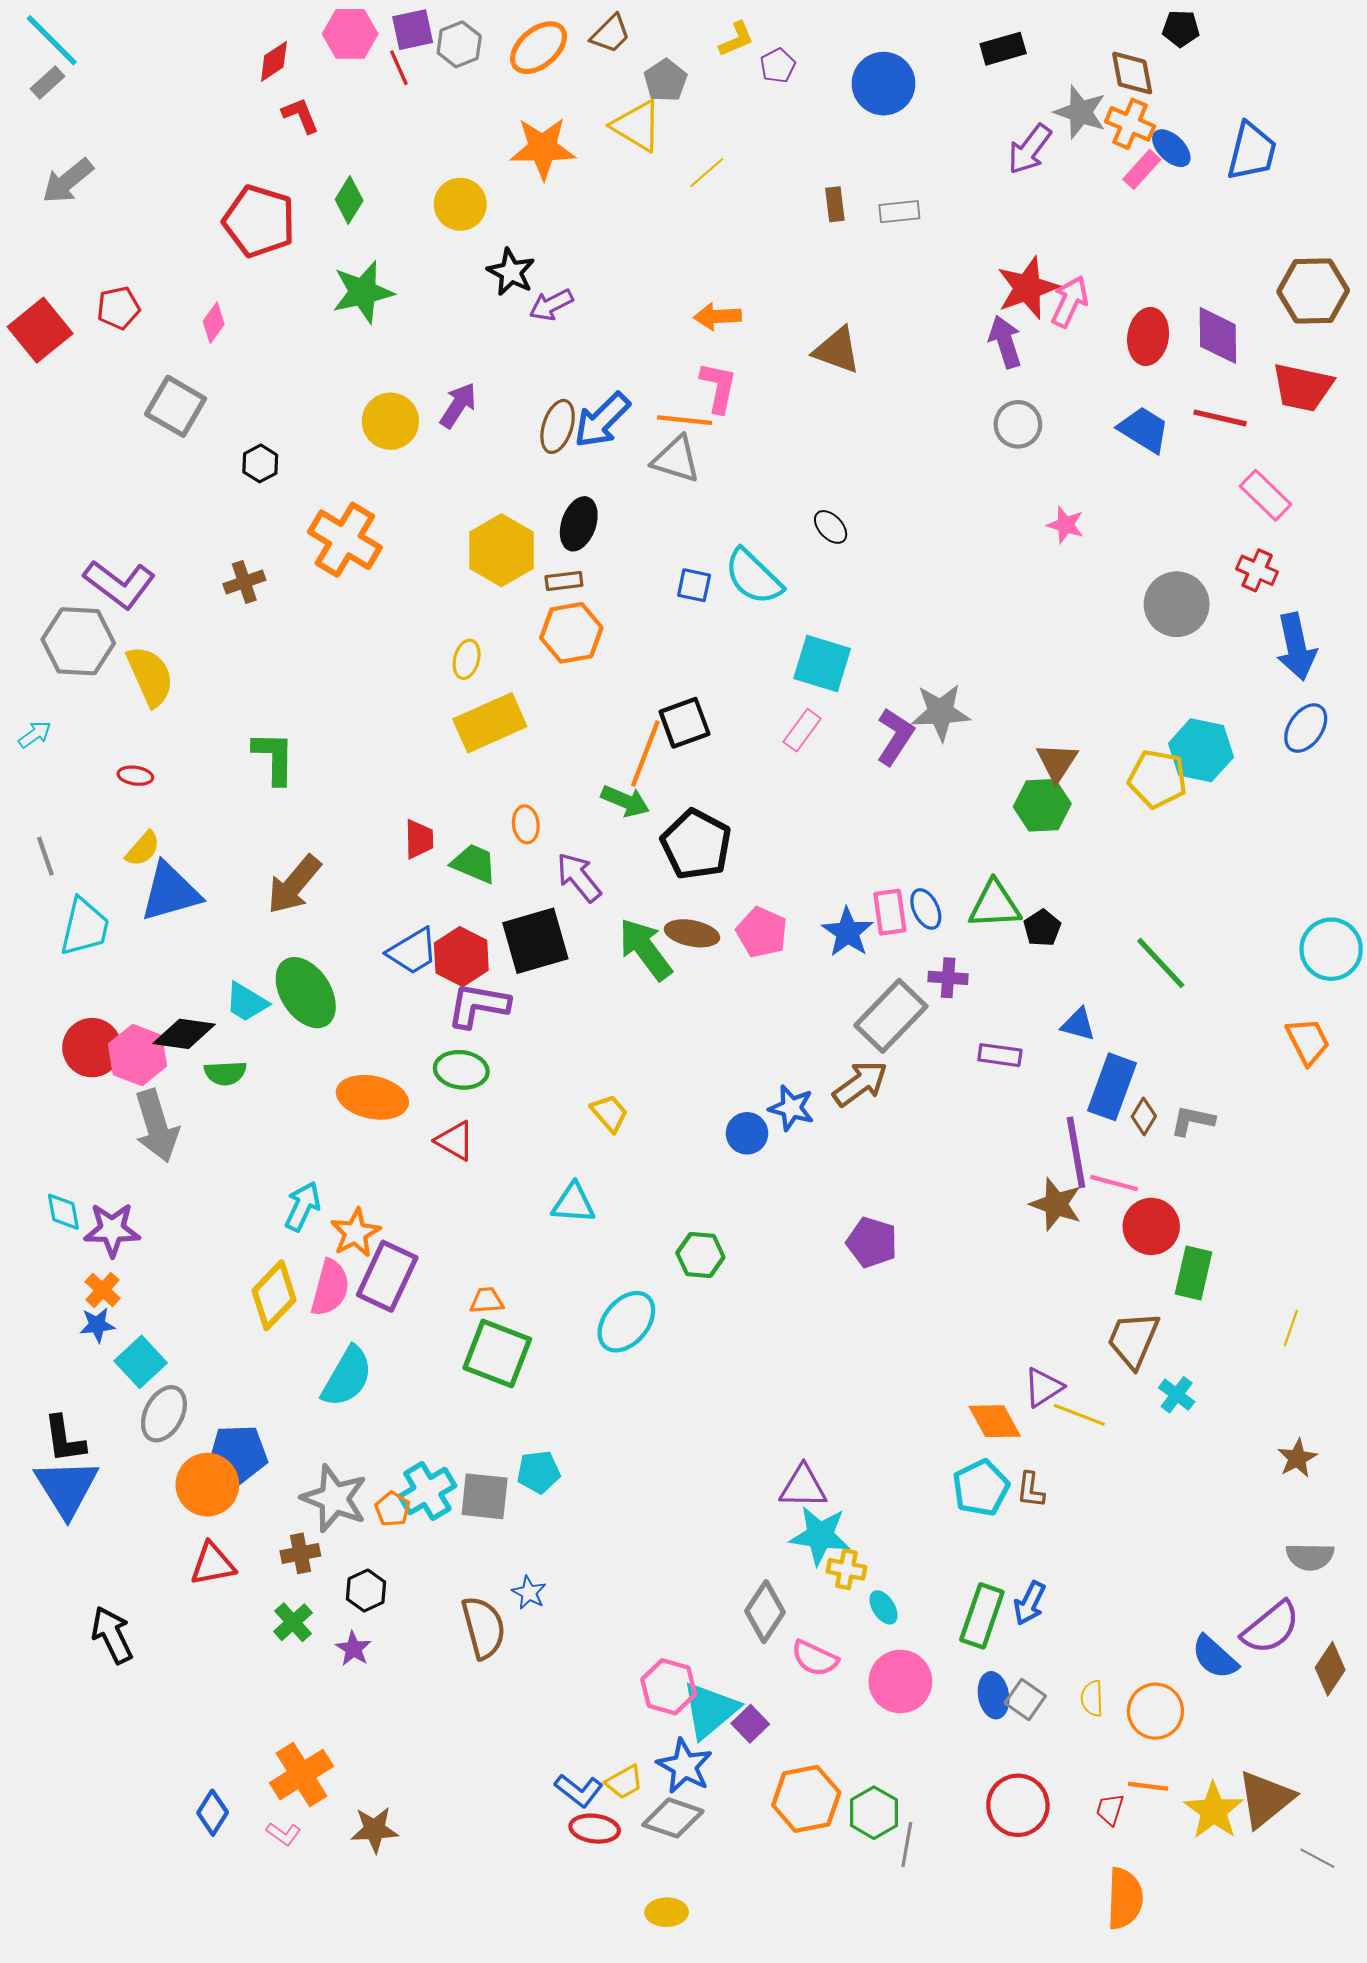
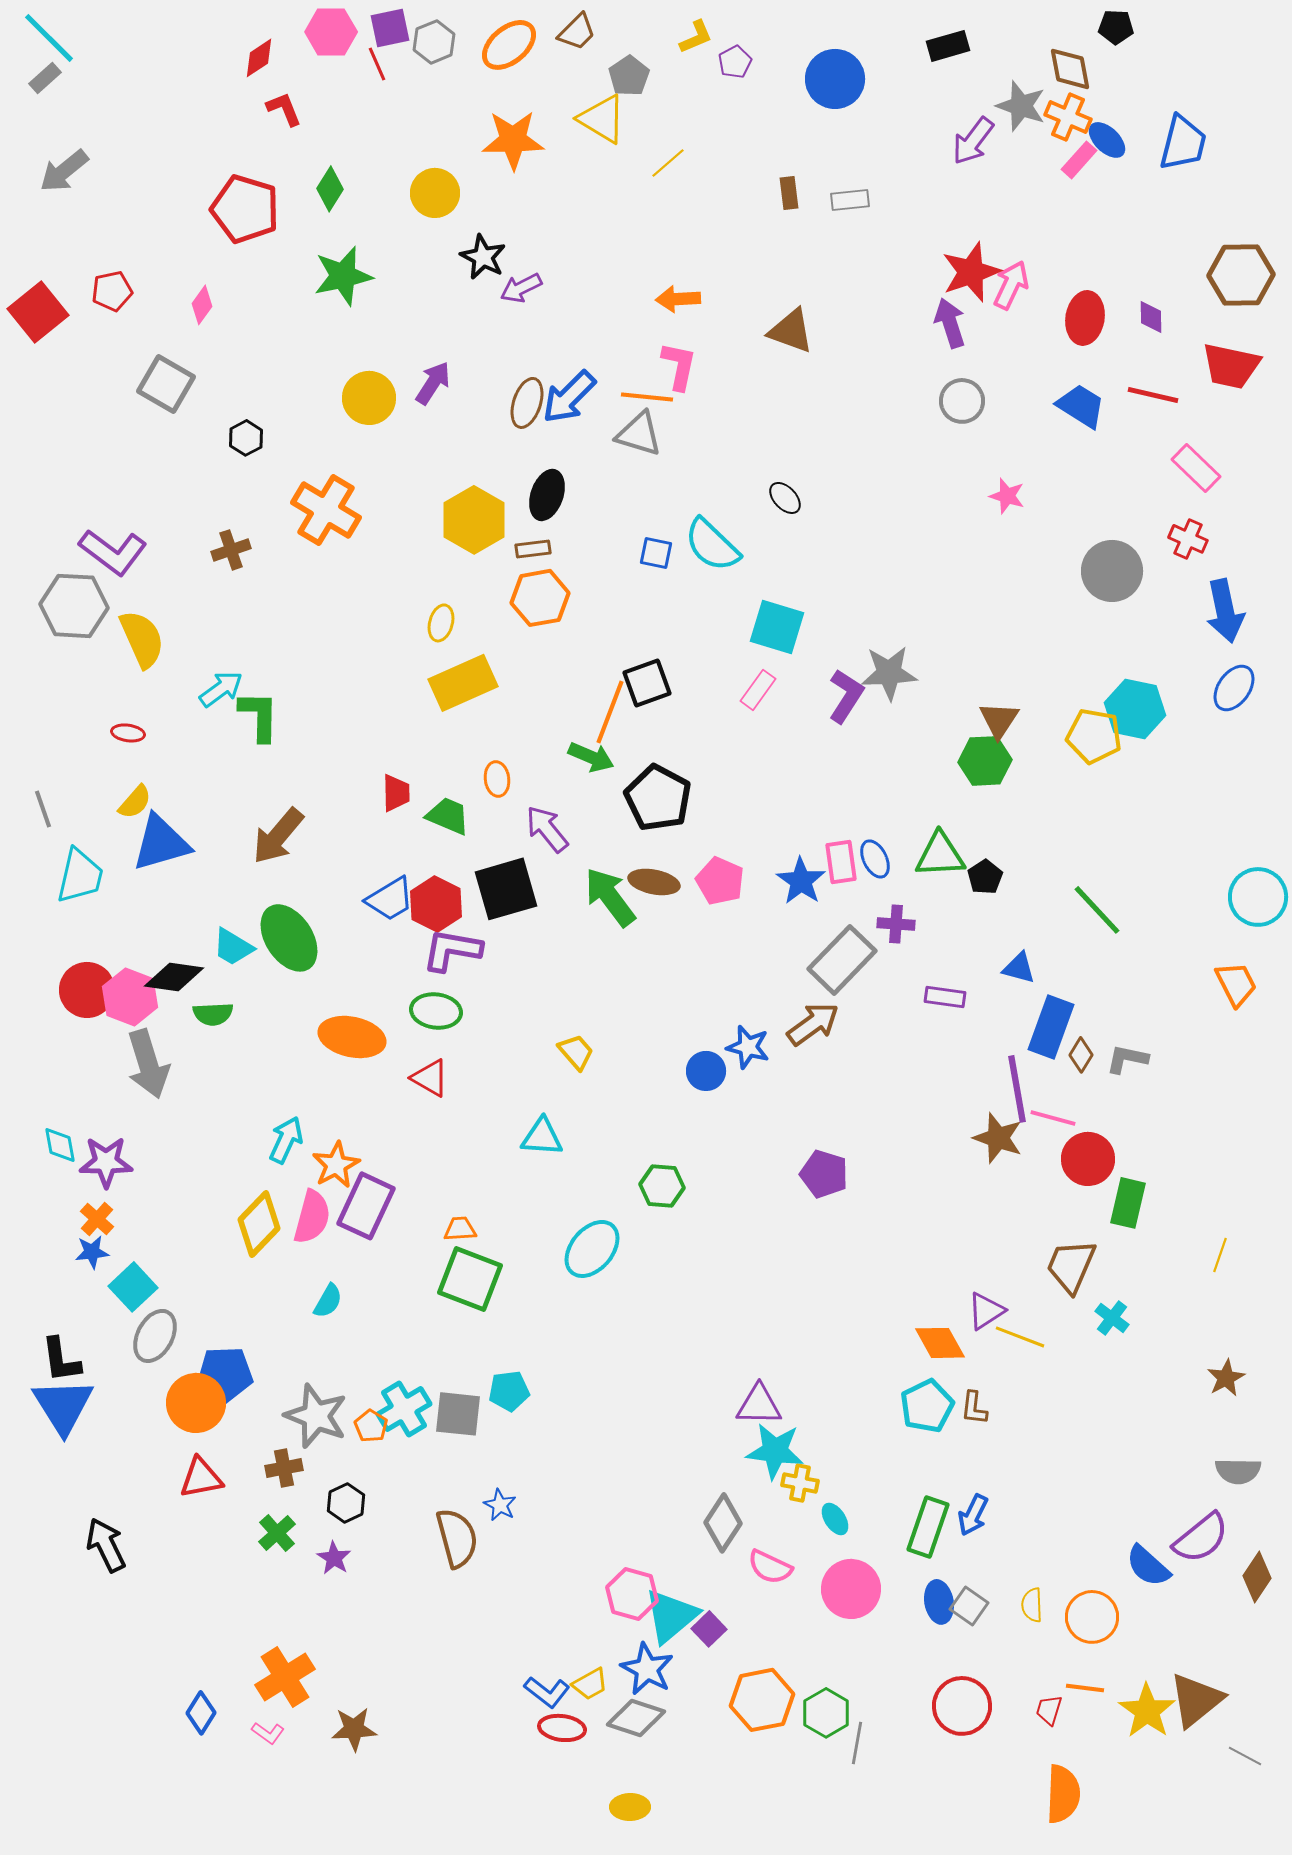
purple diamond: (1218, 335) -> (1151, 317), size x0.6
cyan arrow: (35, 734) -> (221, 689), moved, size x1.4
cyan semicircle: (347, 1377) -> (328, 1301), size x0.6

